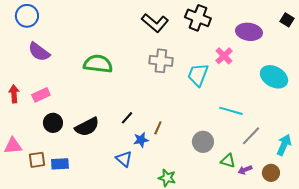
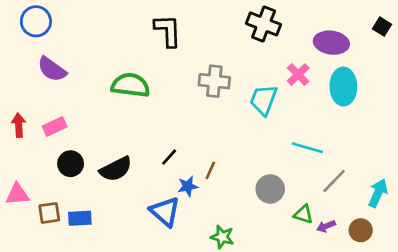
black L-shape: (155, 23) -> (168, 31), moved, turned -132
cyan ellipse: (274, 77) -> (343, 87), moved, turned 60
blue triangle: (124, 159) -> (165, 212), size x1.4

